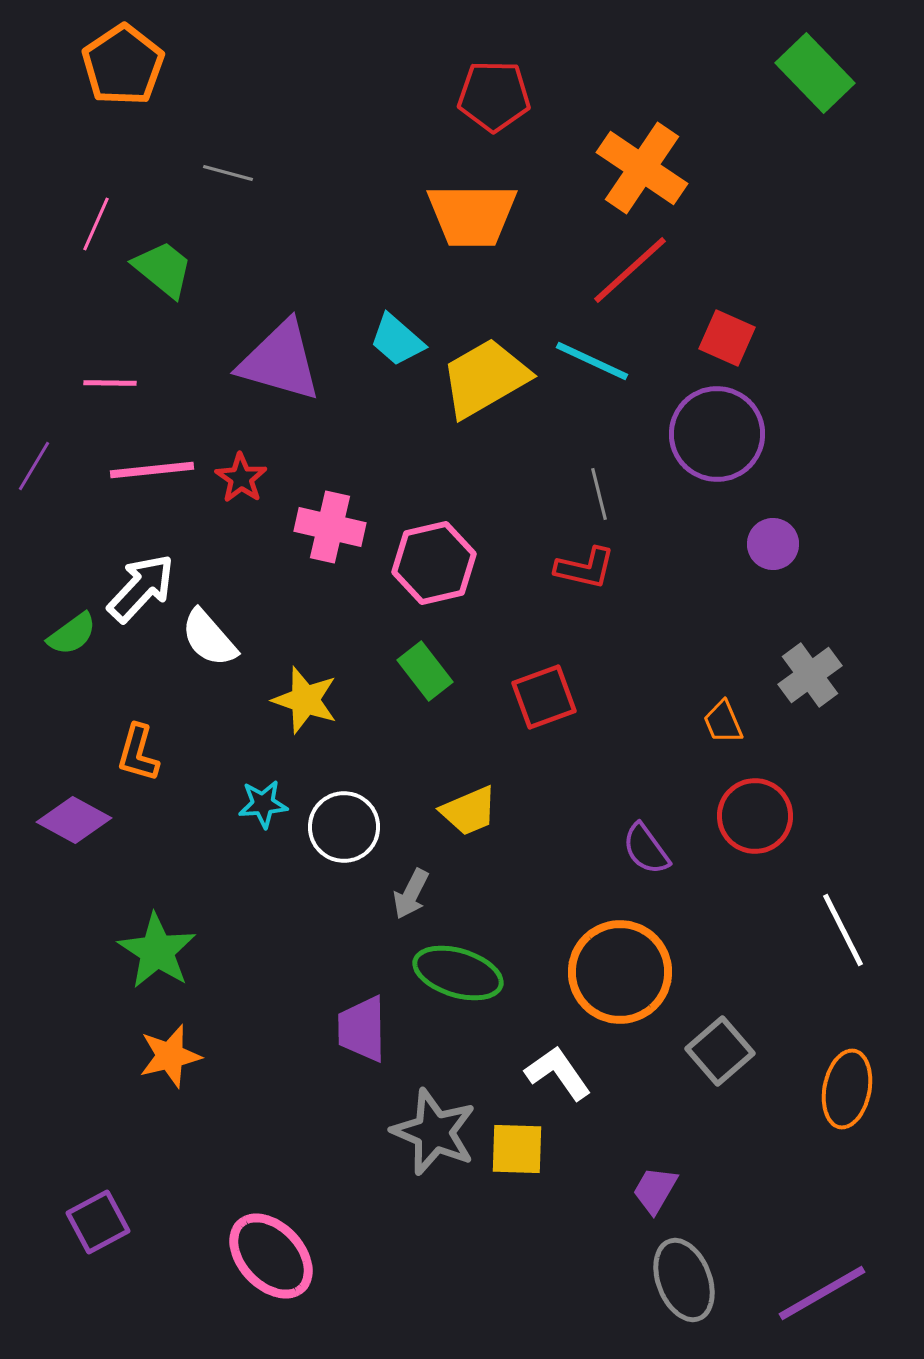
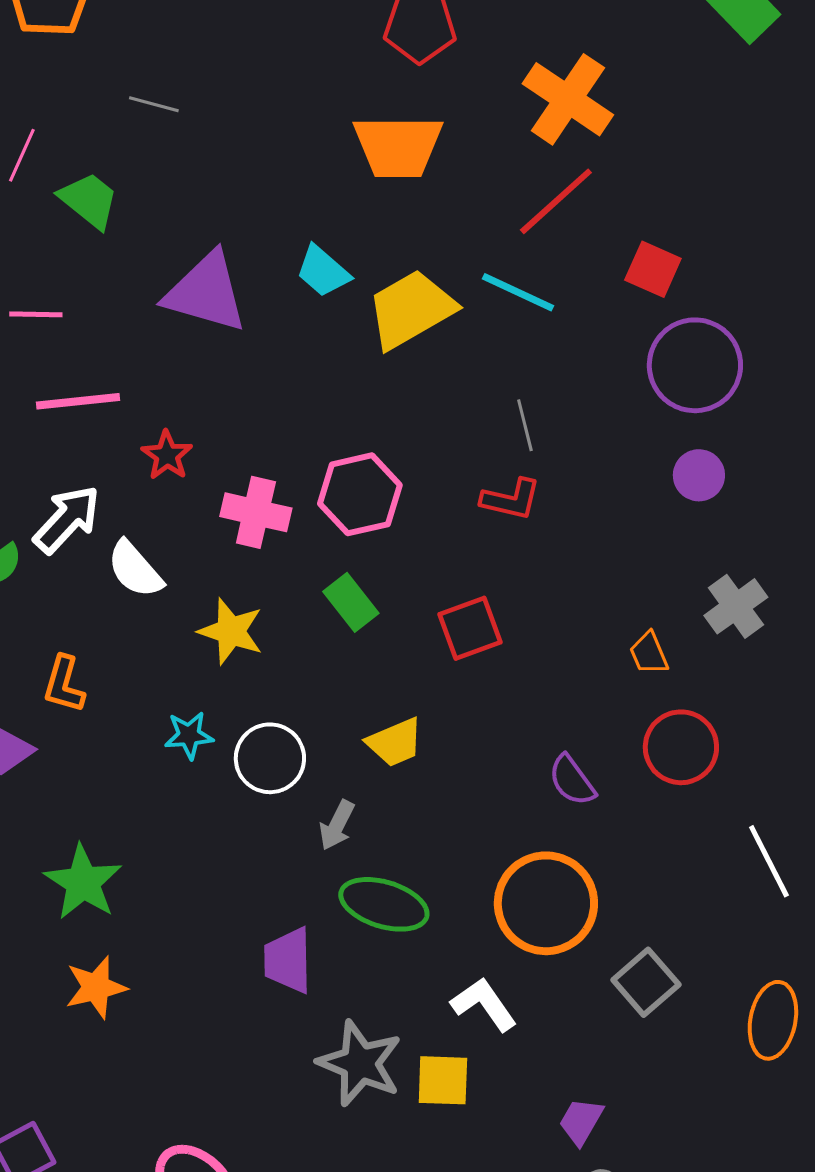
purple circle: (717, 434) -> (695, 365), moved
red star: (241, 478) -> (167, 455), moved
pink cross: (330, 527) -> (256, 512), moved

